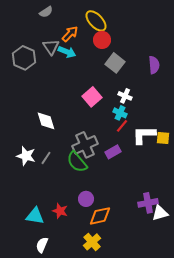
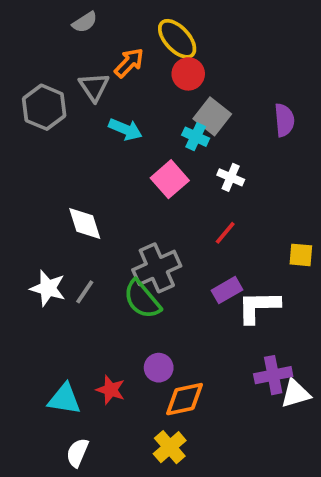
cyan arrow: (67, 52) -> (125, 129), moved
cyan cross: (120, 113) -> (196, 137), moved
white L-shape: (144, 135) -> (258, 307), moved
purple rectangle: (113, 152) -> (227, 290), moved

